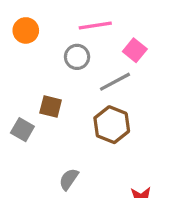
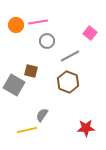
pink line: (95, 26) -> (38, 22), moved
pink square: (135, 50) -> (90, 33), moved
gray square: (22, 130) -> (14, 85), size x1.5

